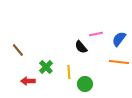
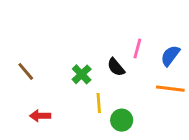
pink line: (96, 34) -> (137, 49), turned -64
green cross: (46, 67) -> (82, 74), moved

